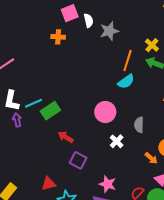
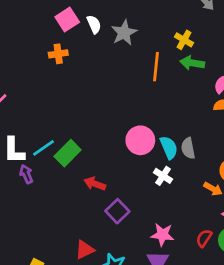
cyan semicircle: (126, 82) -> (169, 148), moved, turned -66
purple square: (78, 160) -> (117, 211), turned 30

